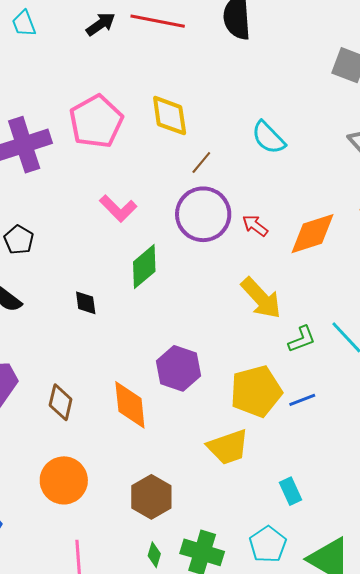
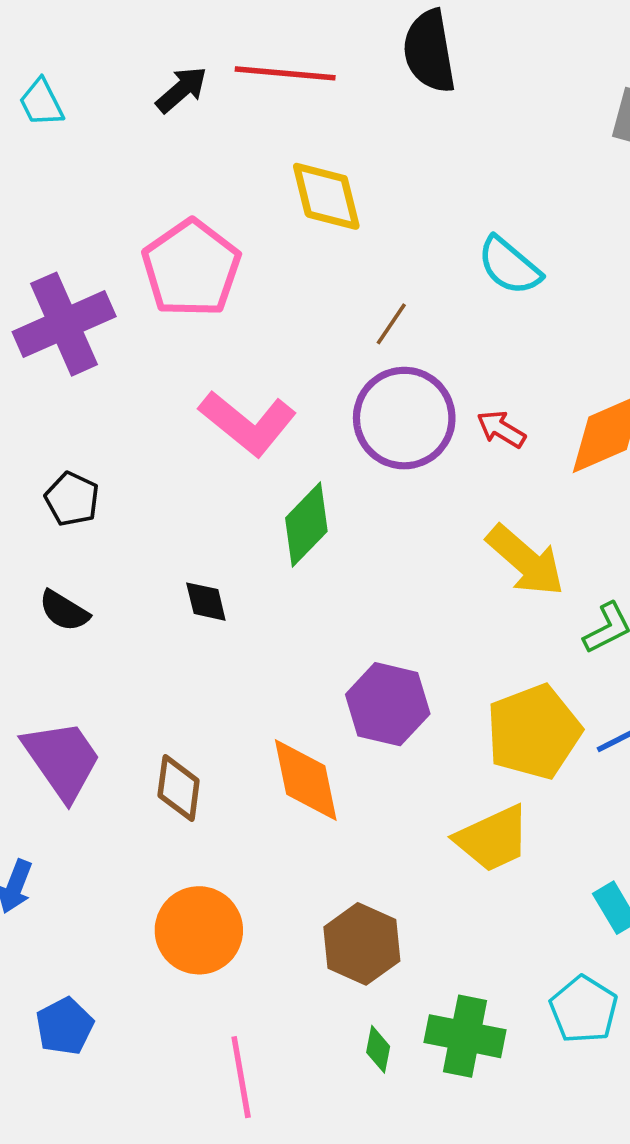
yellow diamond: (170, 116) -> (326, 196), moved
pink L-shape: (118, 208) -> (248, 423), size x1.4

